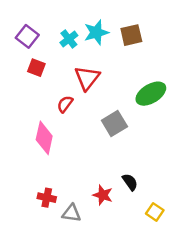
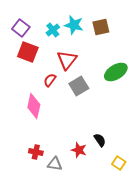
cyan star: (96, 32) -> (74, 25), turned 30
red square: (36, 68) -> (28, 52), size x1.5
gray square: (114, 124) -> (79, 86), moved

